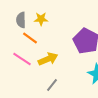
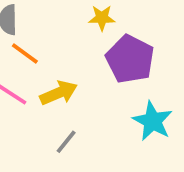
yellow star: (41, 19) -> (102, 18), moved

